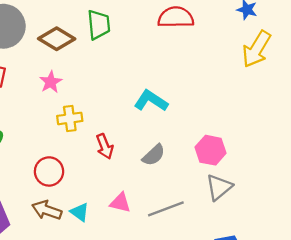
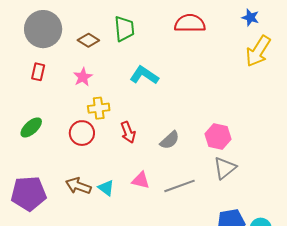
brown diamond: (57, 39) -> (88, 40), size x0.7
cyan L-shape: (151, 101) -> (144, 75), moved
red circle: (49, 171) -> (82, 133), moved

